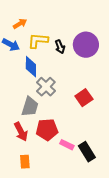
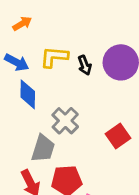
orange arrow: (20, 24) -> (22, 24), moved
blue diamond: (31, 67) -> (28, 94), moved

